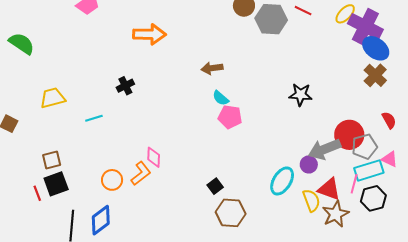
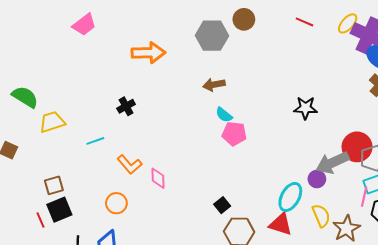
gray hexagon: (271, 19) -> (212, 36), moved
green semicircle: (22, 43) -> (25, 97), moved
orange L-shape: (141, 173) -> (129, 165), moved, turned 90
red triangle: (329, 189) -> (281, 224), moved

